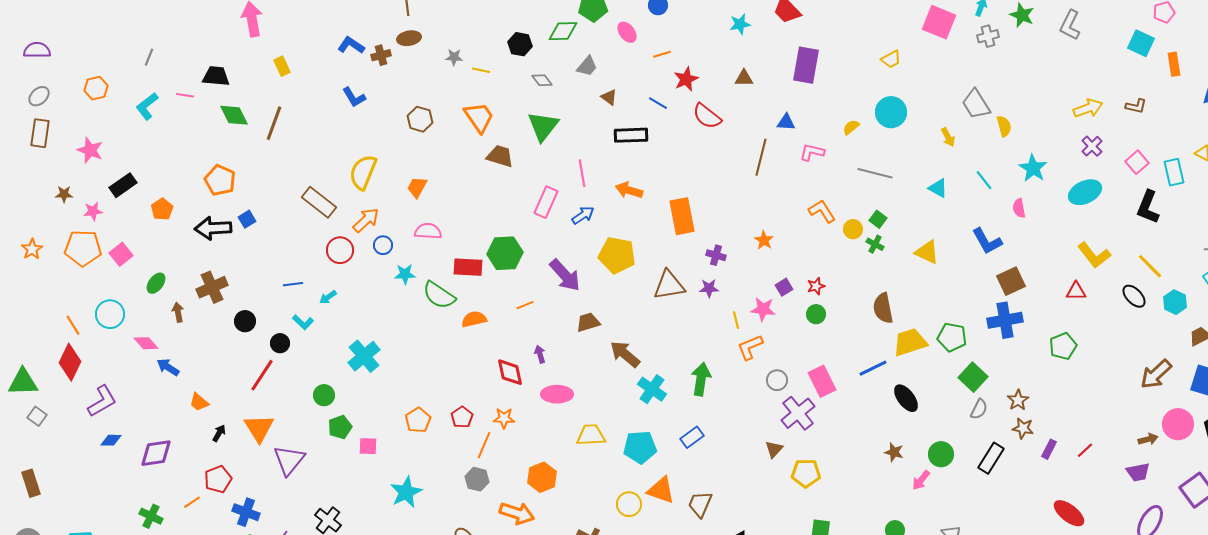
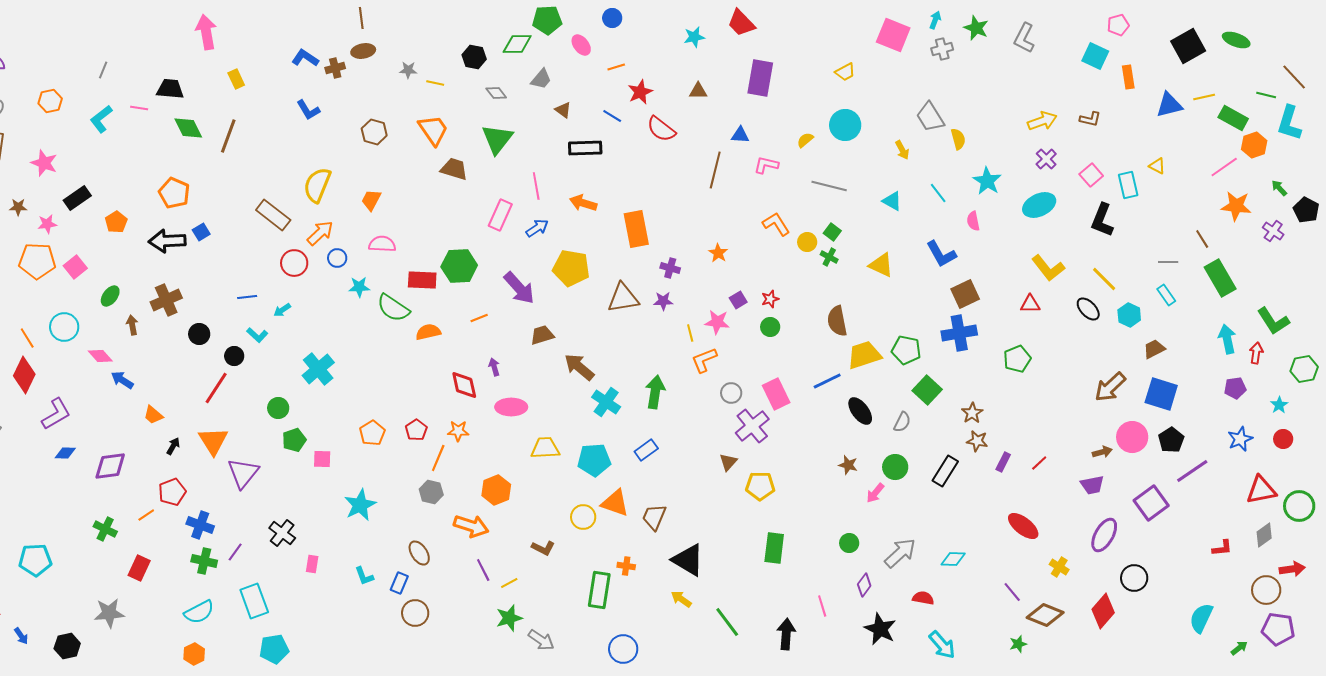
gray semicircle: (979, 409) -> (902, 422), moved

